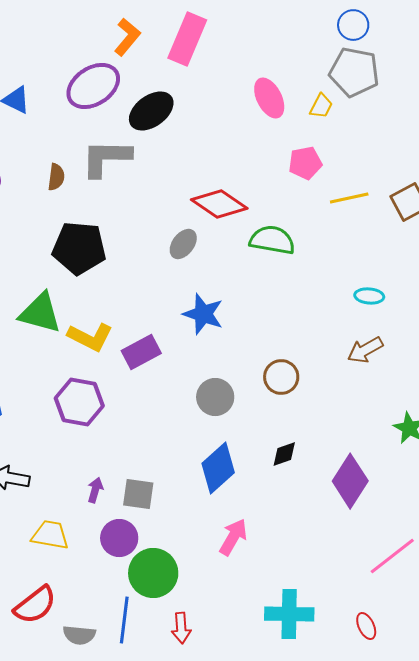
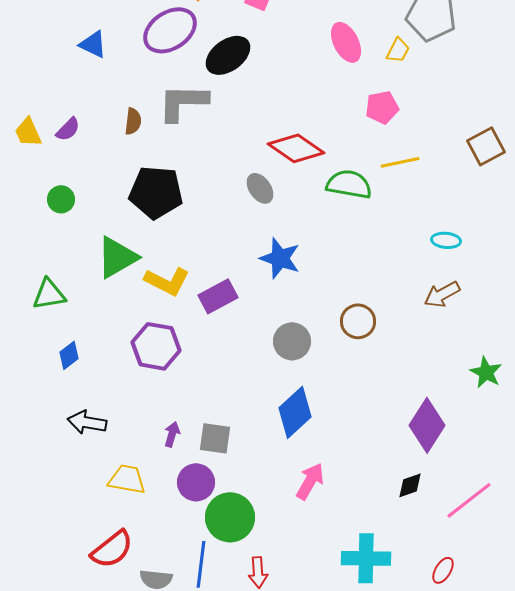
yellow line: (349, 198) -> (400, 162), moved
gray ellipse: (183, 244) -> (260, 188), turned -72
green triangle: (40, 313) -> (117, 257), turned -45
black diamond: (284, 454) -> (410, 485), moved
red ellipse: (366, 626) -> (443, 570), turned 56

